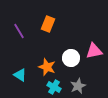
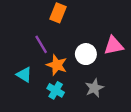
purple line: (19, 31) -> (41, 44), moved
cyan cross: (54, 87) -> (56, 90), moved

